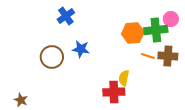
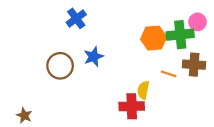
blue star: (81, 49) -> (94, 57), turned -30
orange line: (148, 56) -> (169, 74), moved

